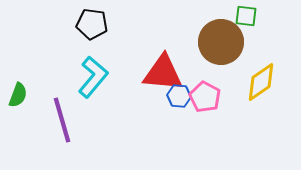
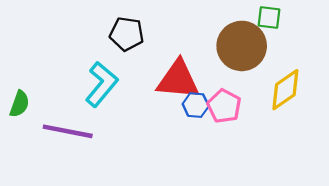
black pentagon: (92, 24) -> (127, 34), moved
purple line: (62, 120) -> (68, 131), turned -63

